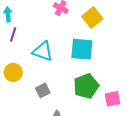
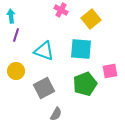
gray square: (43, 90) -> (44, 88), size x1.5
pink square: (112, 99) -> (110, 71), moved

